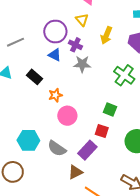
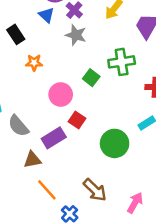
green cross: (124, 75) -> (122, 62), turned 30
green square: (110, 110) -> (91, 78), moved
pink circle: (67, 116) -> (61, 94), moved

